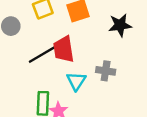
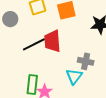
cyan triangle: (76, 81) -> (74, 76), moved

